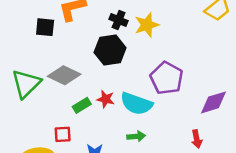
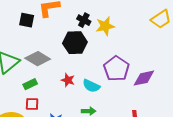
purple diamond: (213, 102) -> (144, 78), moved
cyan semicircle: (136, 104) -> (91, 86), size x0.7
green rectangle: (82, 105) -> (30, 84), moved

